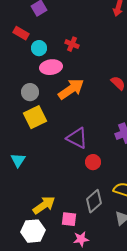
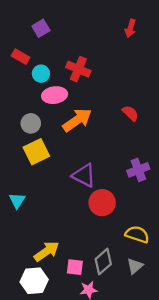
red cross: (72, 44) -> (78, 69), size x1.5
red circle: (93, 162) -> (102, 203), size x1.5
gray diamond: (94, 201) -> (103, 262), moved

